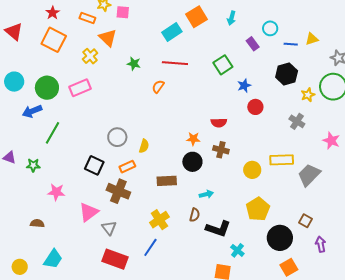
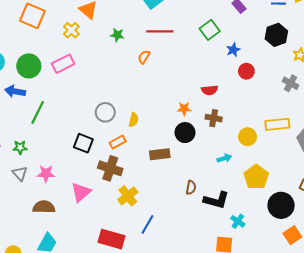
blue arrow: (32, 111) -> (15, 91), turned 36
cyan arrow: (206, 194) -> (224, 158), moved
yellow cross: (159, 220) -> (128, 196), moved
brown semicircle: (37, 223) -> (44, 207), moved, size x1.5
gray triangle: (109, 228) -> (20, 173), moved

